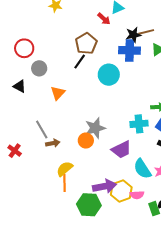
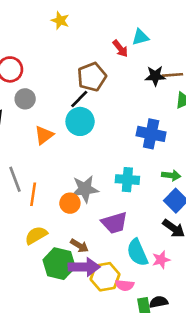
blue cross: (130, 50) -> (151, 134), moved
cyan circle: (109, 75) -> (80, 121), moved
cyan cross: (139, 124) -> (127, 180), moved
brown arrow: (53, 143) -> (79, 246), moved, turned 32
orange line: (65, 183) -> (33, 194), moved
green hexagon: (89, 205) -> (59, 264), moved

